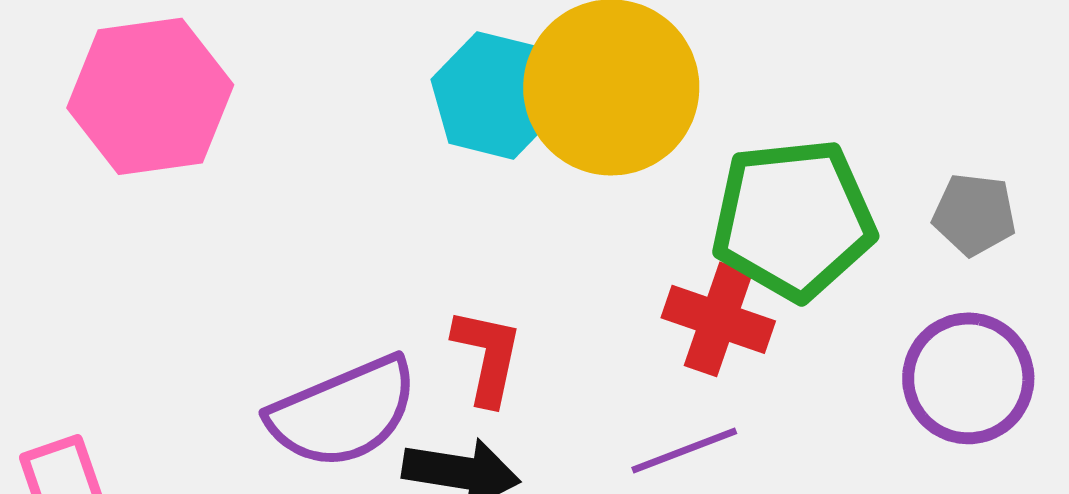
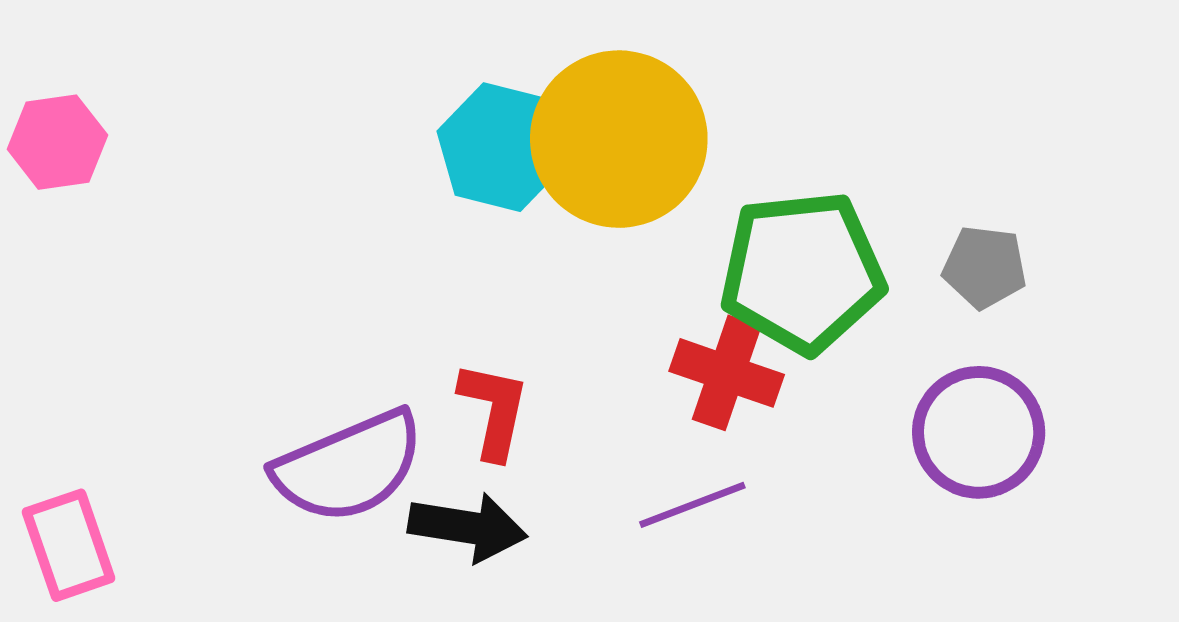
pink hexagon: (150, 96) -> (57, 142), moved, size x0.6

